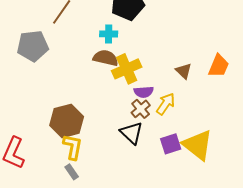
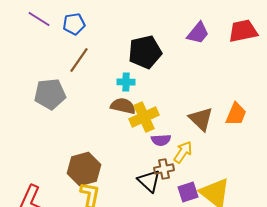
brown triangle: (184, 71) -> (201, 119), size x1.5
brown cross: (141, 109) -> (164, 169), moved, turned 30

